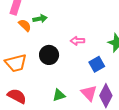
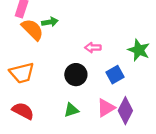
orange semicircle: (25, 25) -> (32, 29), size x1.5
black circle: (49, 55) -> (76, 75), moved
pink triangle: (89, 93) -> (106, 108), turned 42

